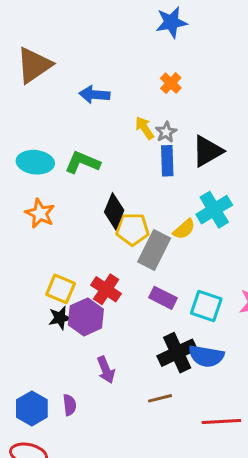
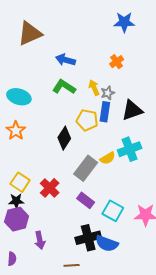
green L-shape: (82, 162) -> (64, 87), moved
yellow pentagon: (132, 229) -> (87, 120), moved
purple hexagon: (86, 317) -> (17, 219), moved

